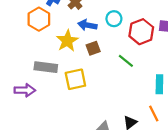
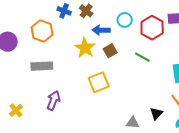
orange hexagon: (39, 19) -> (42, 31), moved
gray rectangle: (46, 67) -> (42, 66), moved
purple arrow: (25, 90) -> (53, 101), turned -60

